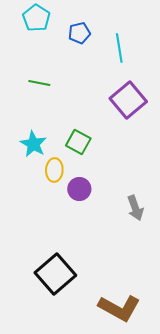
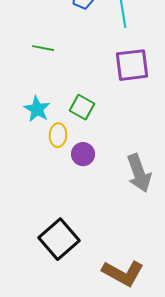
purple square: (128, 100) -> (132, 65), turned 33
gray arrow: (135, 208) -> (139, 173), size x1.5

